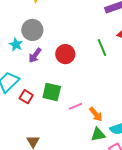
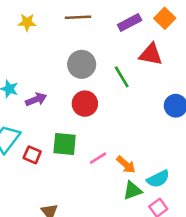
gray circle: (32, 30) -> (82, 64), moved
red circle: (65, 54) -> (85, 104), moved
purple arrow: (35, 55) -> (36, 99), turned -140

